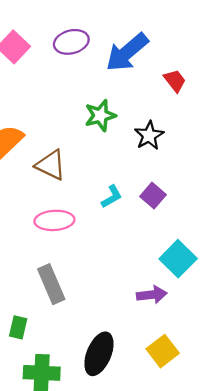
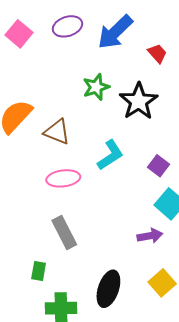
black star: (149, 136) -> (139, 101), size x1.5
purple square: (153, 196) -> (158, 166), moved
cyan L-shape: (112, 197) -> (110, 155), size x1.5

